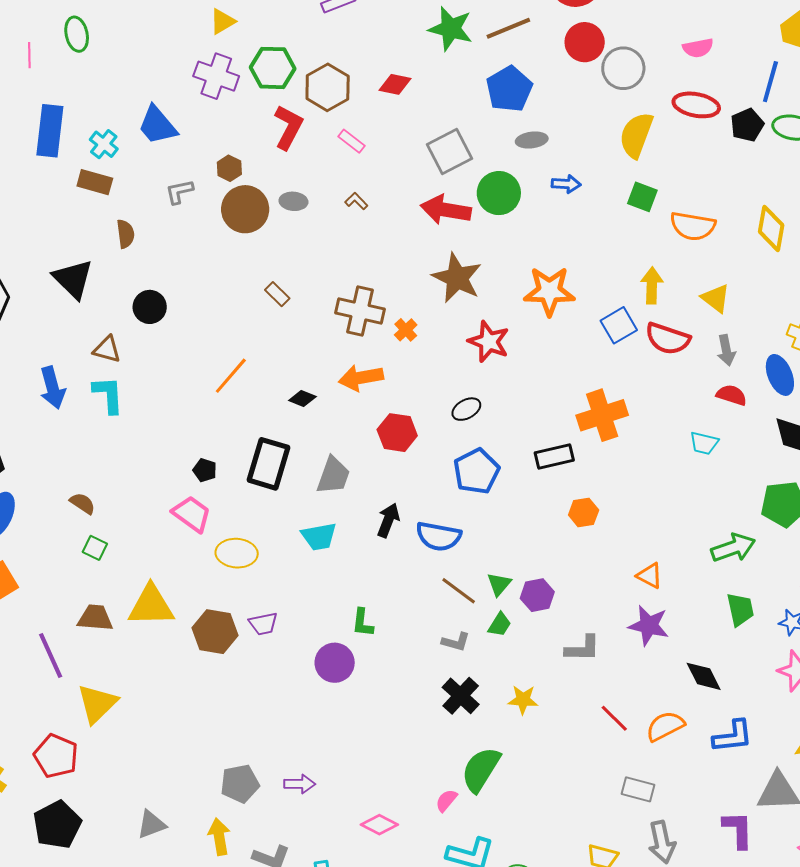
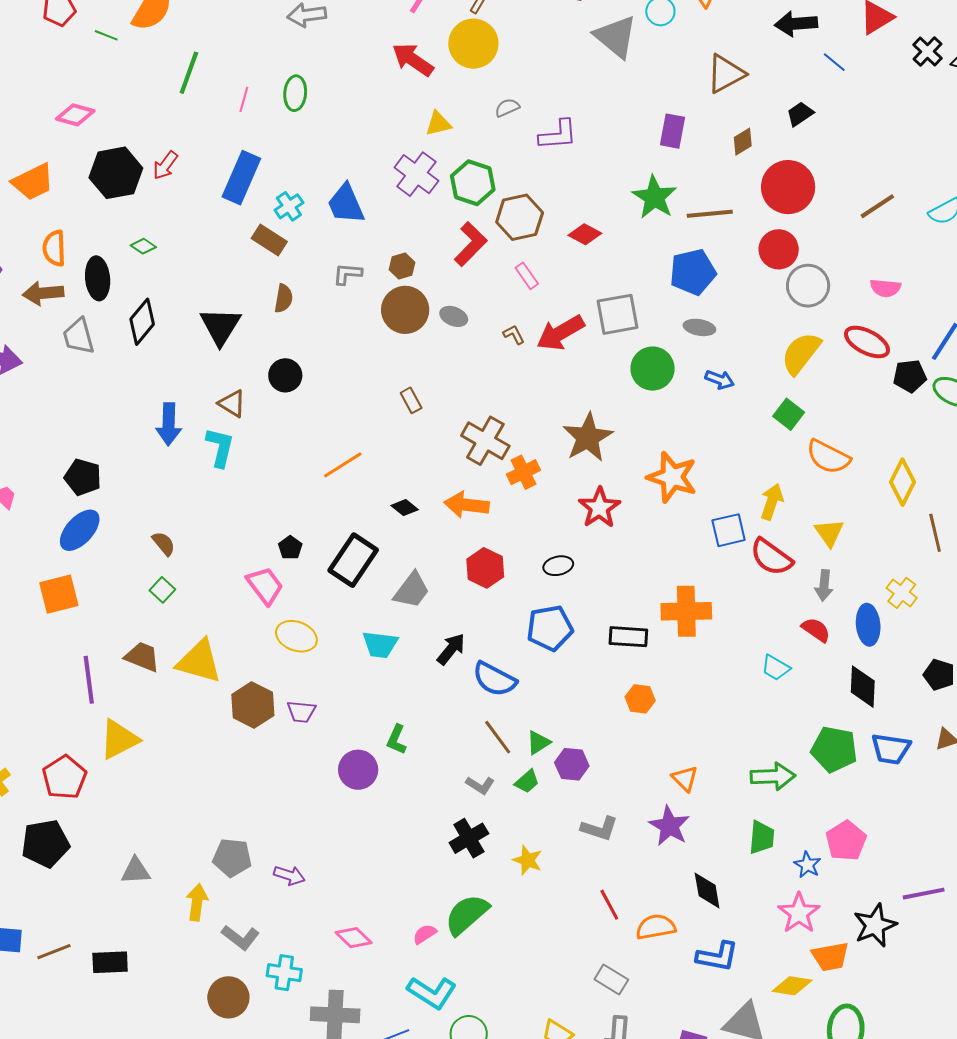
red arrow: (446, 210) -> (560, 333), moved, turned -57
orange cross: (406, 330) -> (523, 472), size x1.4

